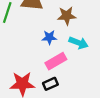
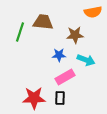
black rectangle: (50, 84) -> (60, 98), turned -64

